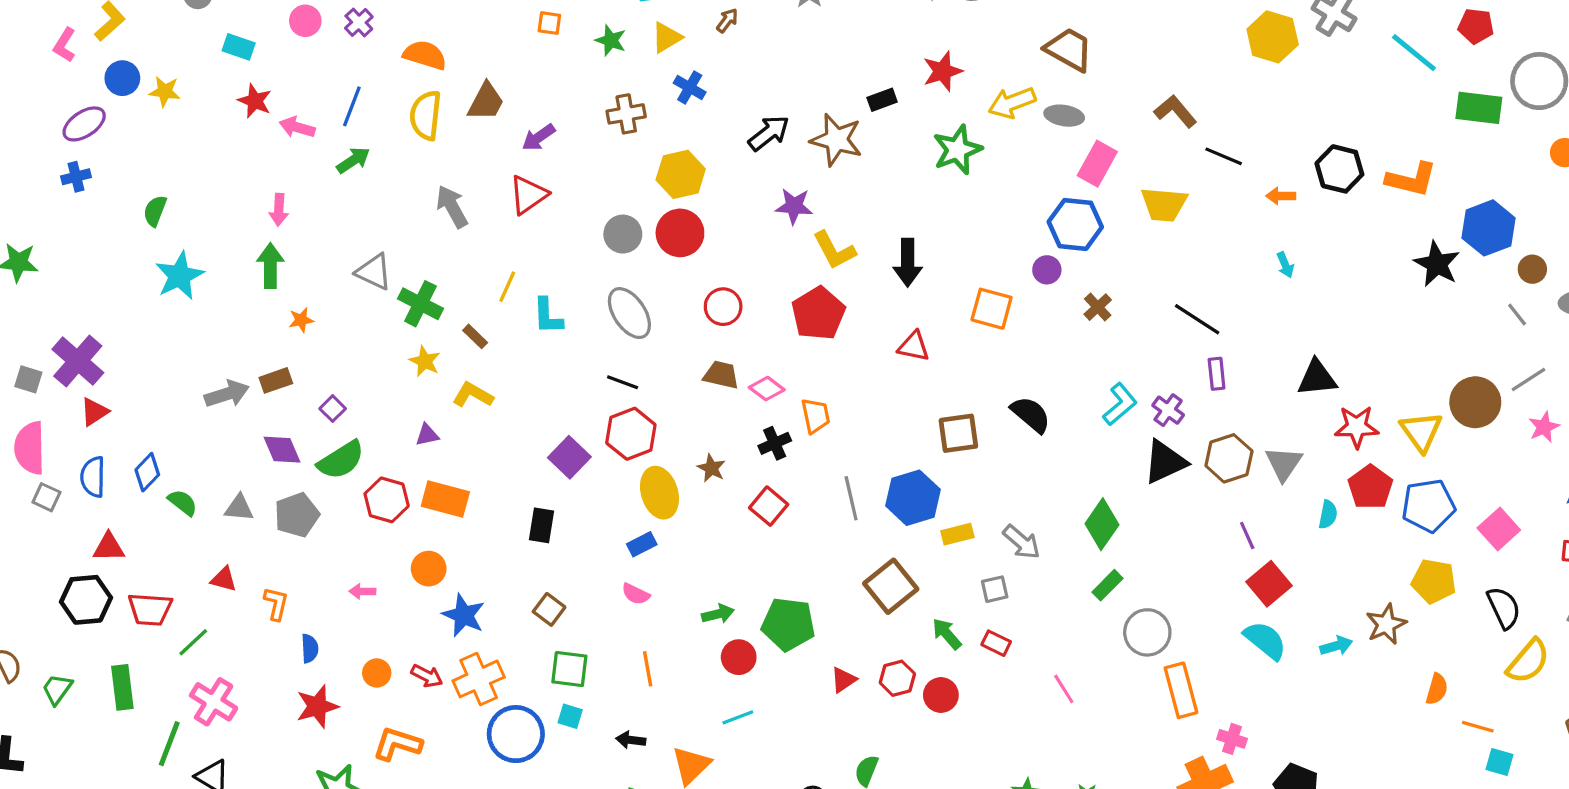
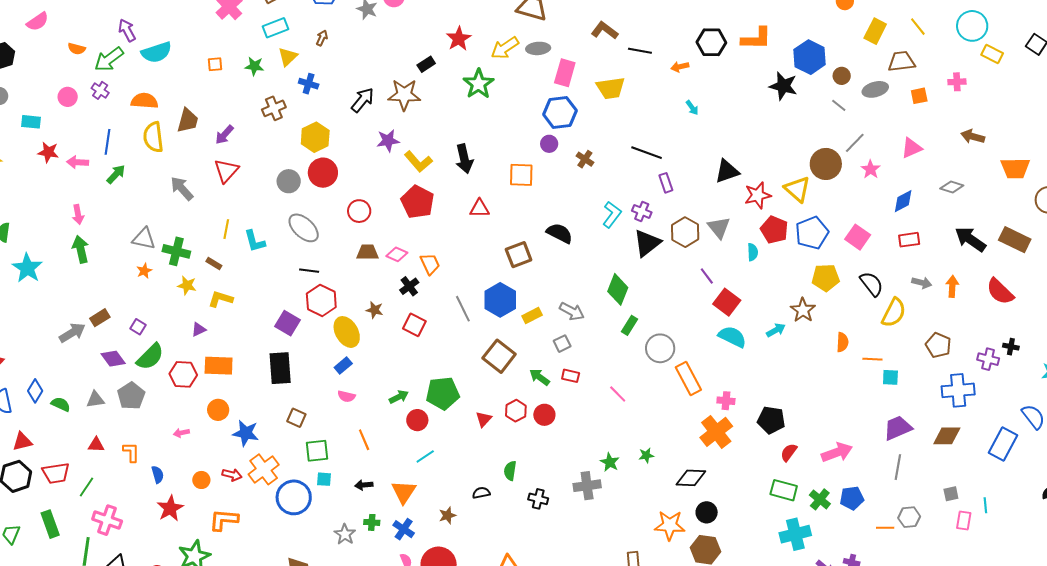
orange star: (301, 320) -> (144, 271), moved
black rectangle: (541, 525) -> (280, 368), size x1.5

